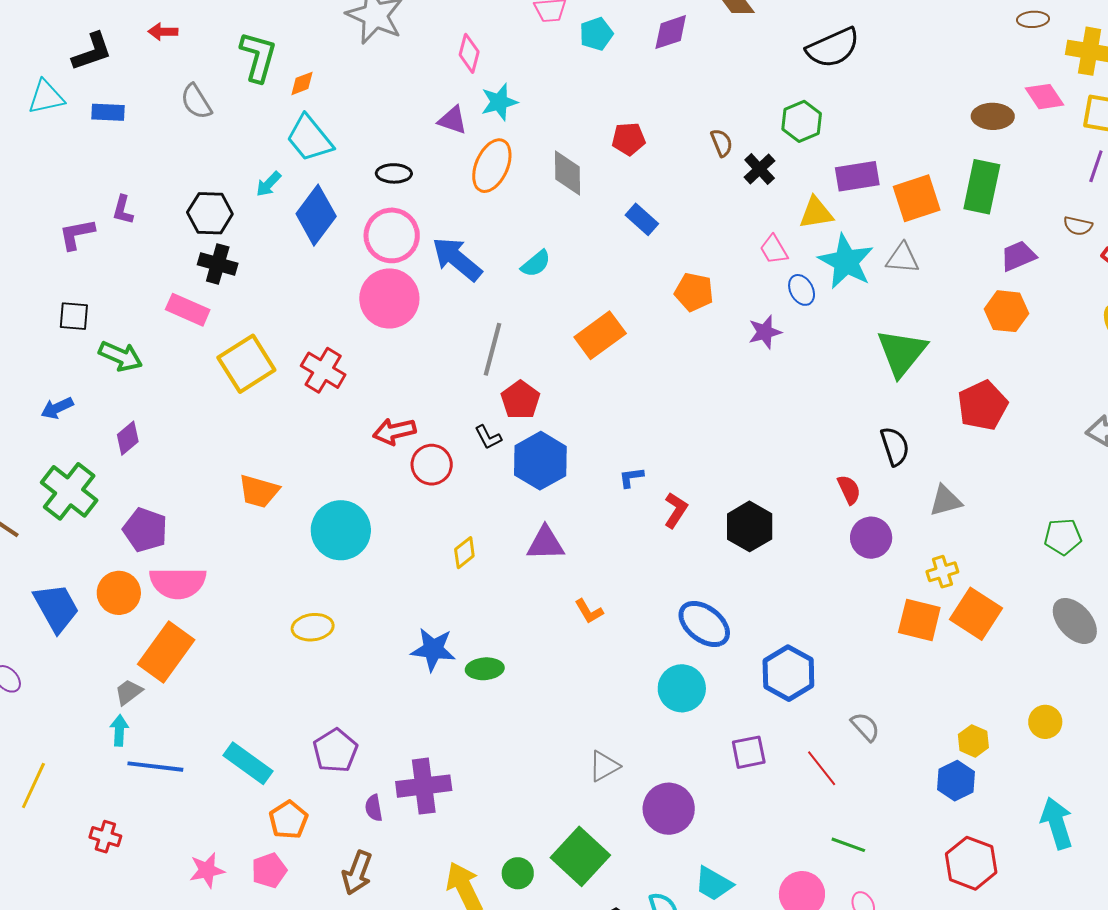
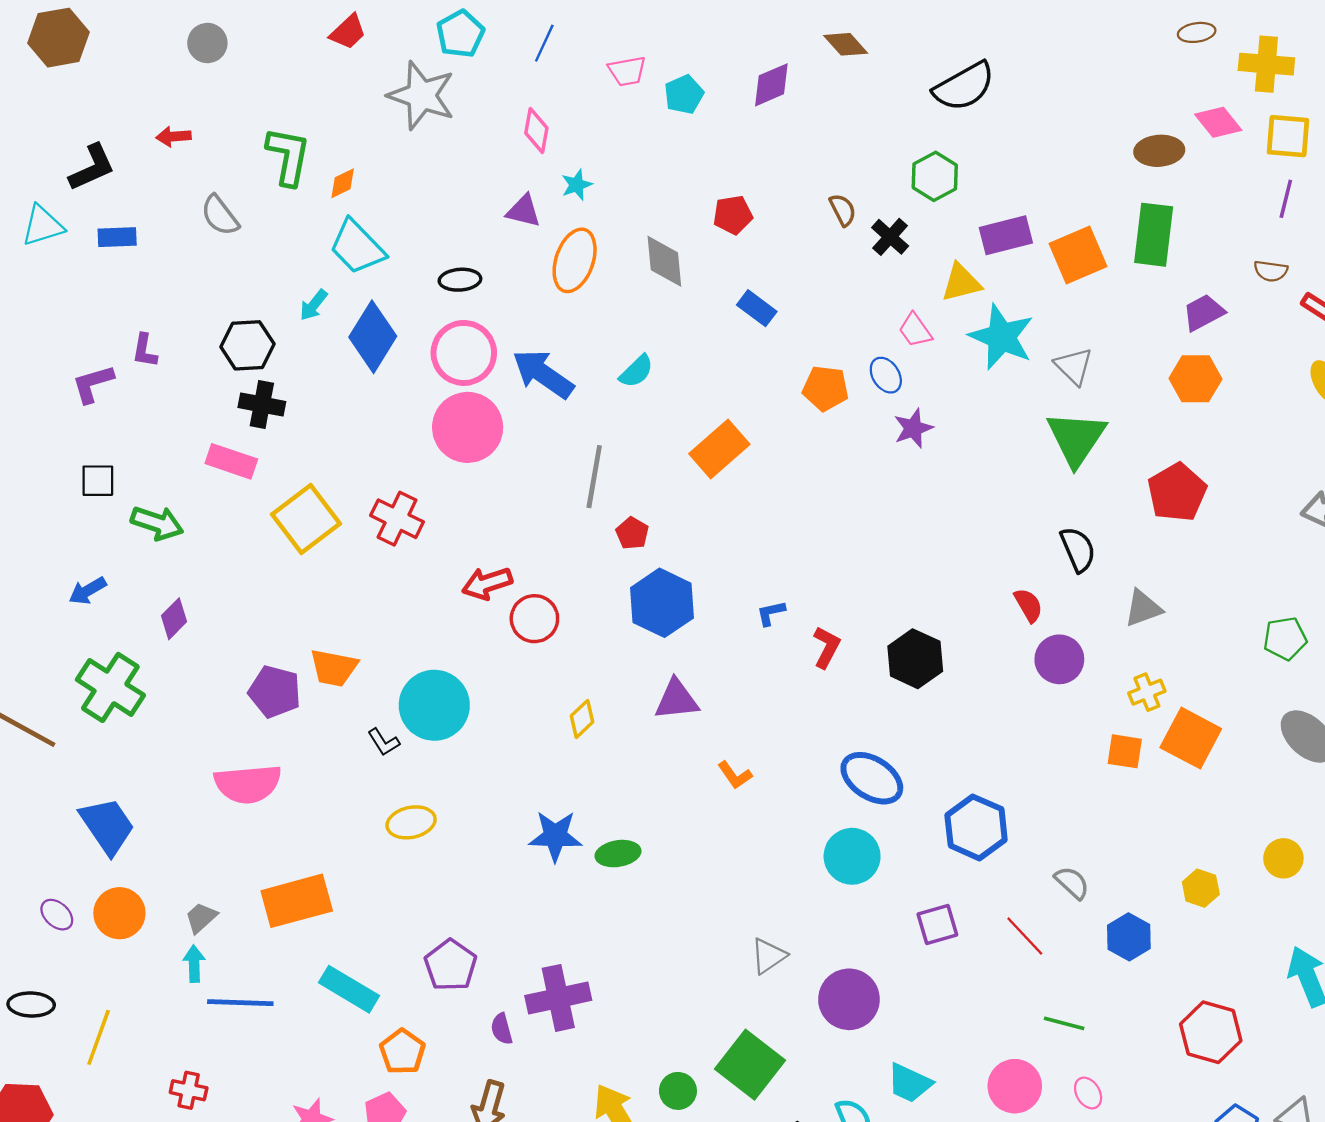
cyan star: (499, 102) -> (577, 185), size x0.7
gray triangle: (903, 258) -> (1074, 366), moved, turned 45
blue ellipse: (802, 290) -> (886, 375), moved
red pentagon: (520, 400) -> (632, 533), size x0.7
black L-shape: (488, 437) -> (384, 742), moved
purple pentagon: (145, 530) -> (275, 692), moved
orange circle: (119, 593) -> (119, 913), moved
orange square: (919, 620) -> (1125, 751), size x0.7
orange rectangle: (166, 652) -> (297, 901), moved, turned 44
blue hexagon: (956, 781) -> (1129, 937), moved

